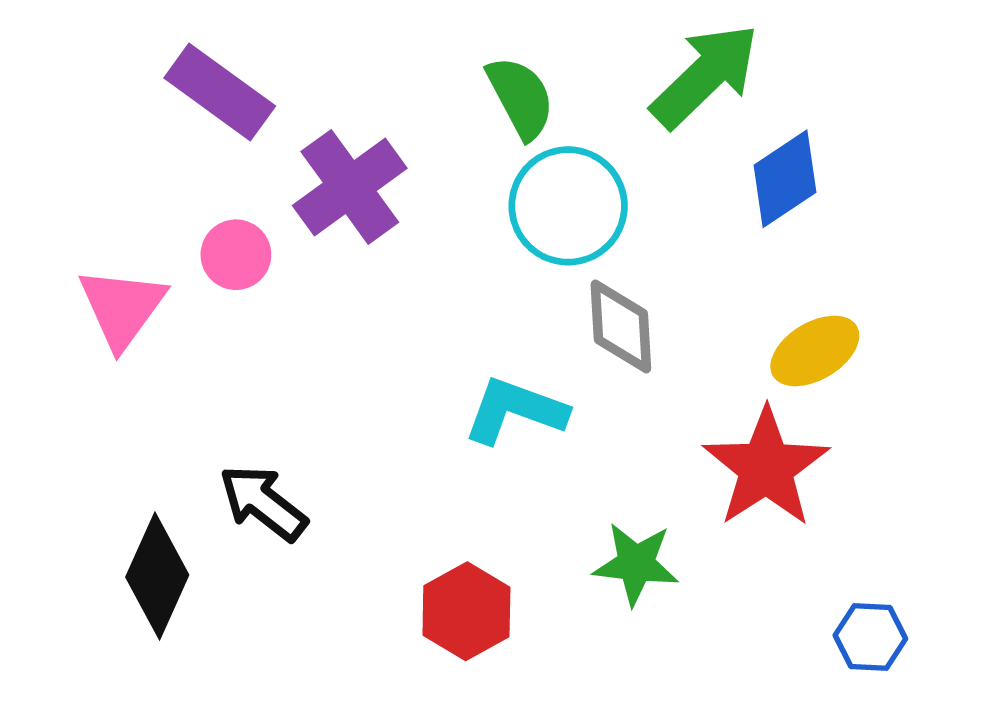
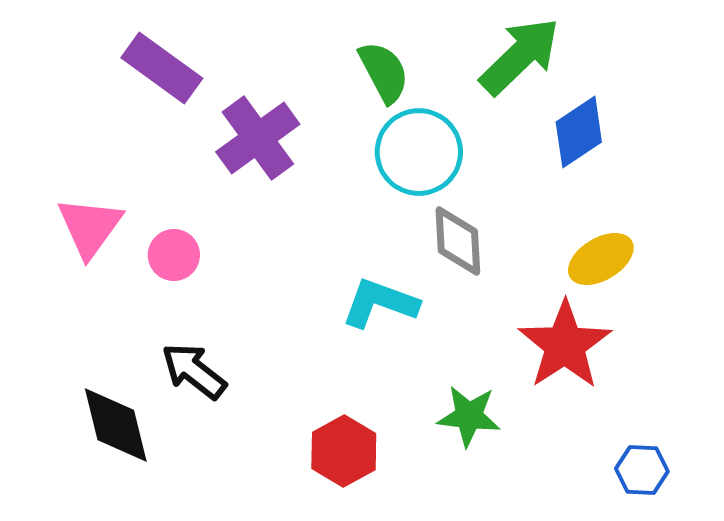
pink circle: (236, 255) -> (174, 255), moved
black diamond: (157, 576) -> (116, 425), turned -38

